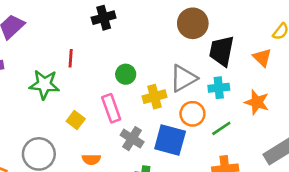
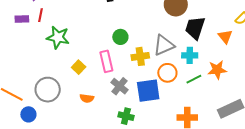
red line: (71, 58) -> (40, 15), moved
orange star: (257, 102) -> (217, 70), turned -30
green line: (221, 128) -> (194, 79), moved
blue square: (170, 140) -> (148, 91), turned -30

